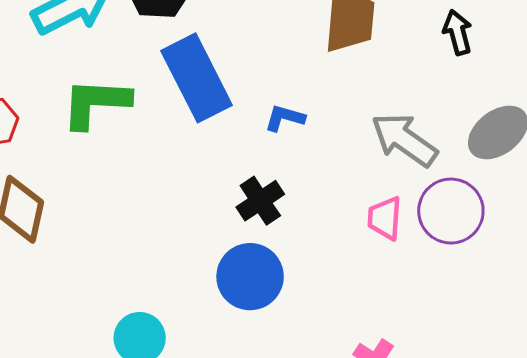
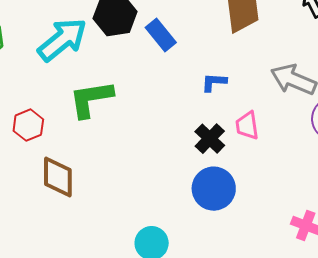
blue rectangle: (197, 78) -> (161, 35), moved, size x0.6
pink trapezoid: (385, 218) -> (247, 125), moved

